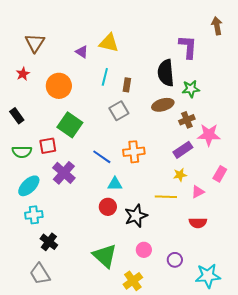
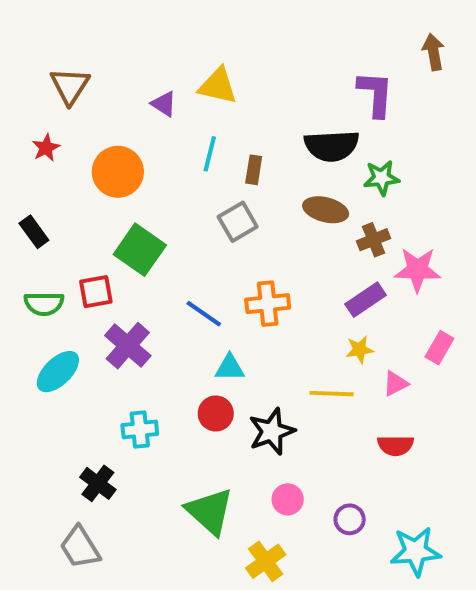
black semicircle: (166, 73) -> (332, 146), turned -88
brown ellipse: (163, 105) -> (326, 210), turned 30
cyan cross: (34, 215) -> (140, 429), moved

